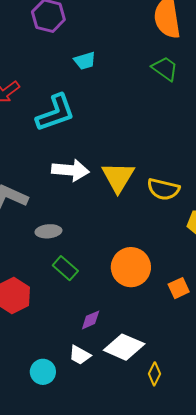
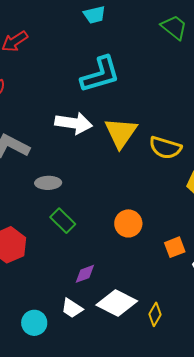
cyan L-shape: (55, 113) -> (100, 74), moved
orange circle: (131, 267) -> (128, 223), size x0.7
yellow diamond: (155, 374) -> (155, 314), moved

